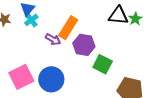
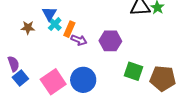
orange rectangle: (68, 28) -> (69, 29), moved, size x0.7
green square: (103, 64) -> (134, 71), moved

